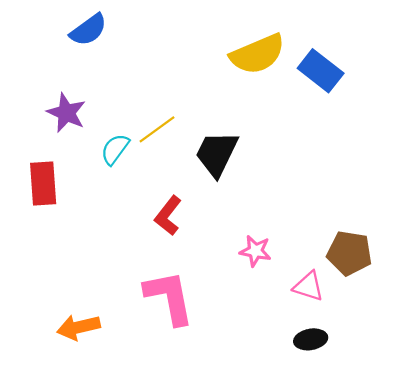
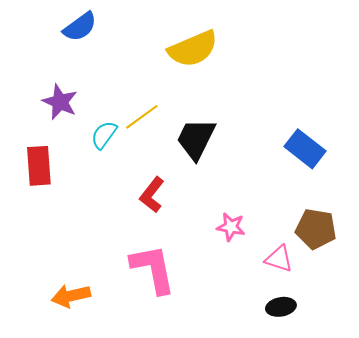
yellow semicircle: (258, 54) -> (193, 49), moved
blue rectangle: (321, 71) -> (305, 149), moved

